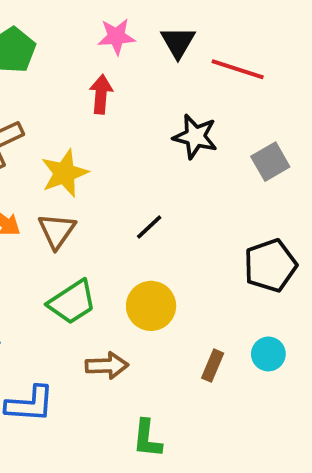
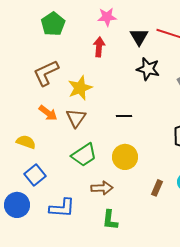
black triangle: (178, 42) -> (139, 37), moved
black line: (149, 227) -> (124, 116), turned 42
green L-shape: (147, 439) -> (110, 220), moved

